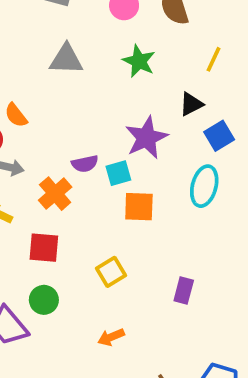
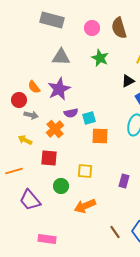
purple star: (146, 138) -> (59, 89), moved
yellow square: (111, 272) -> (85, 171), turned 35
green circle: (44, 300) -> (61, 186), moved
orange arrow: (111, 337) -> (85, 206), size x1.5

